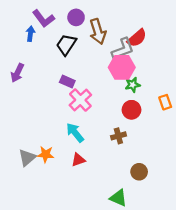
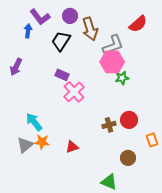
red semicircle: (137, 38) -> (138, 24), moved
orange rectangle: (165, 102) -> (152, 140), moved
red circle: (131, 110) -> (129, 120), moved
cyan arrow: (75, 133) -> (34, 122), moved

